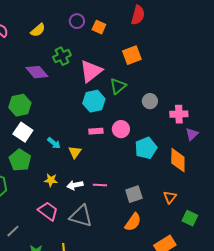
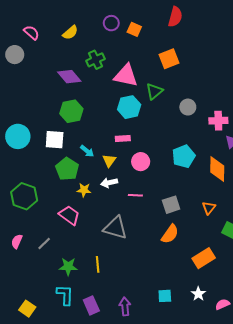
pink triangle: (91, 71) -> (126, 76), turned 50
green hexagon: (20, 105) -> (71, 111), moved
pink circle: (121, 129) -> (141, 162), moved
pink rectangle: (96, 131) -> (123, 139), moved
white square: (23, 132) -> (55, 140), turned -30
green pentagon: (20, 160) -> (67, 169), moved
white arrow: (75, 185) -> (109, 183), moved
pink trapezoid: (48, 211) -> (69, 215), moved

